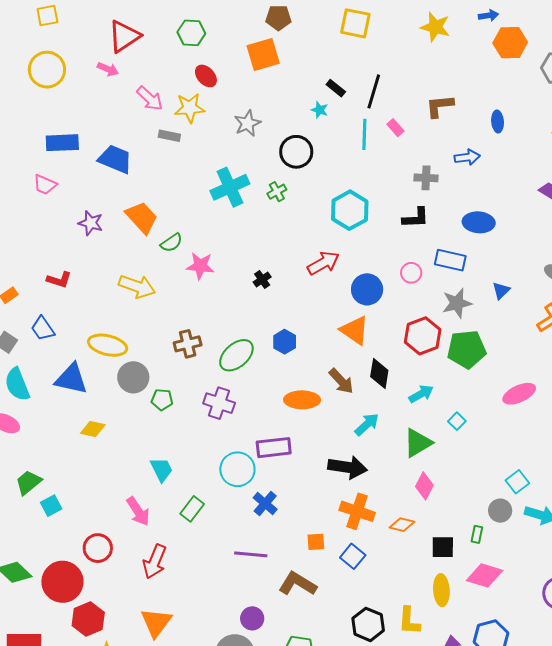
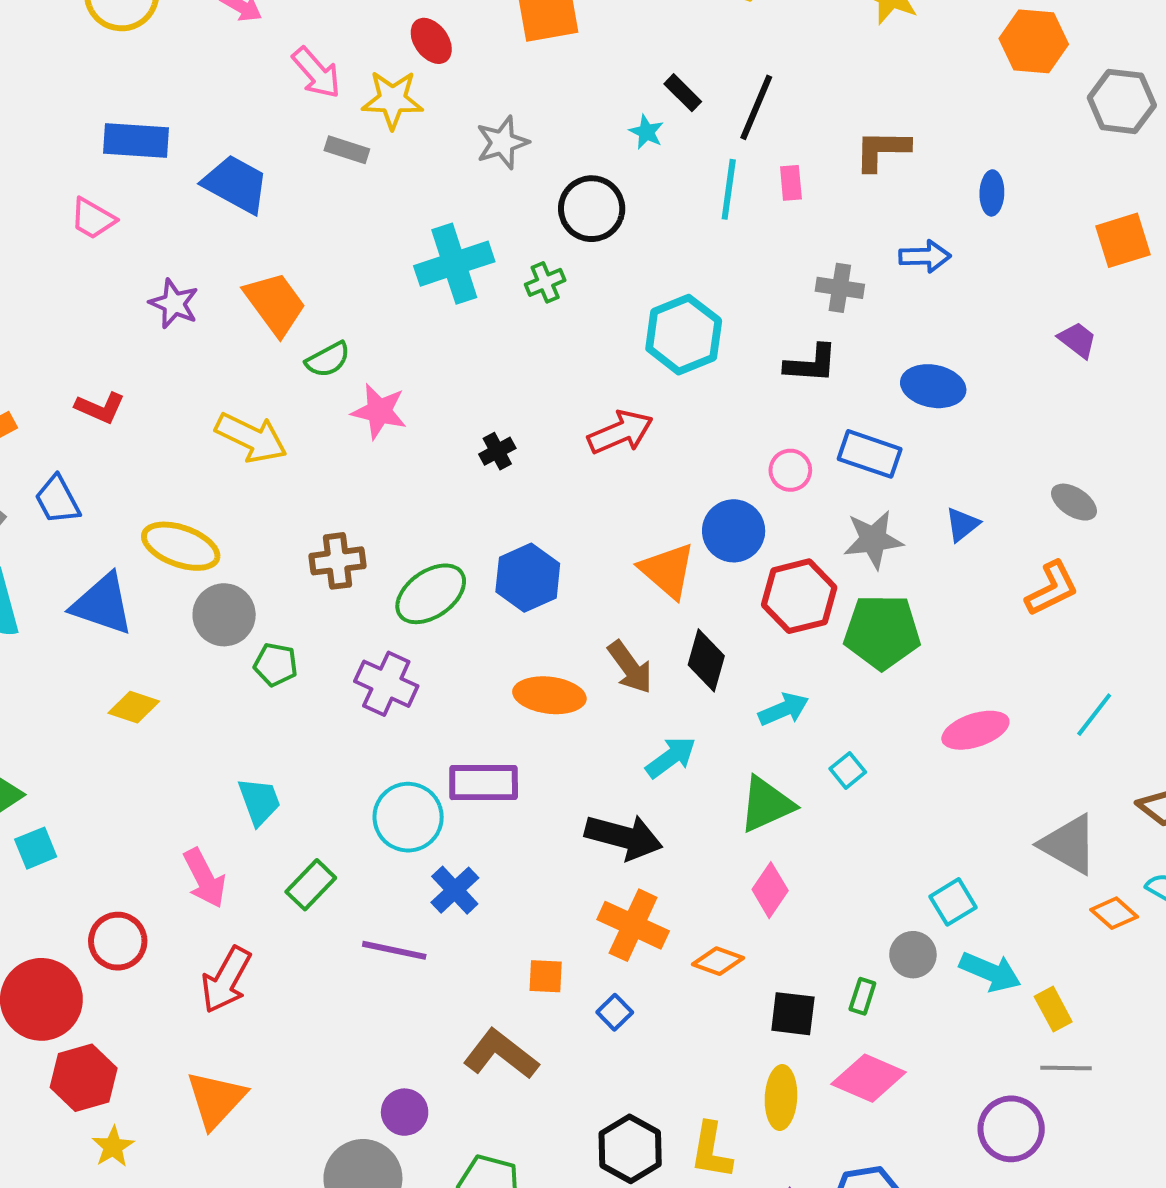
pink rectangle: (395, 128) -> (791, 183), turned 30
blue circle: (367, 289) -> (734, 531), moved
blue hexagon: (285, 342) -> (528, 578), size x1.4
purple line: (251, 554) -> (394, 950), moved
blue square: (353, 556) -> (615, 1012), size x0.7

